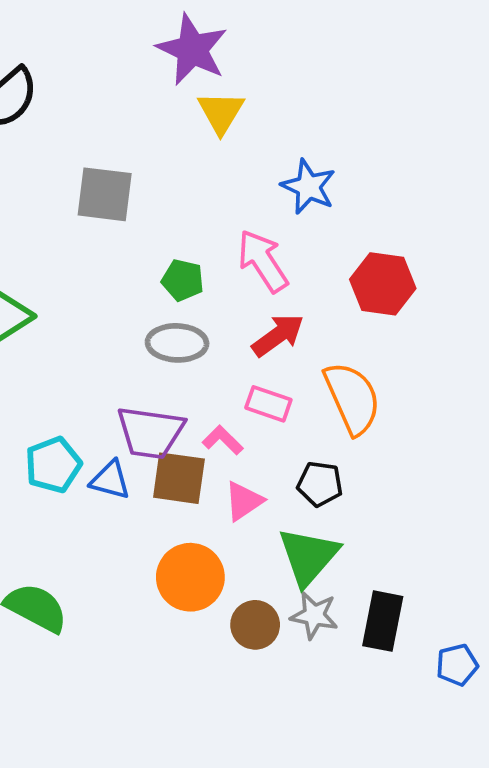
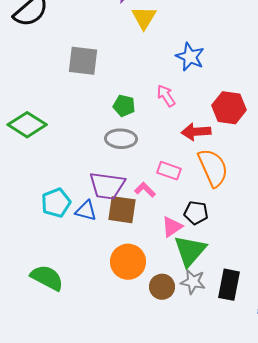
pink arrow: (263, 261) -> (166, 96), size x0.7
red arrow: (278, 335) -> (196, 132), moved, turned -148
pink triangle: (244, 501) -> (172, 227), moved

